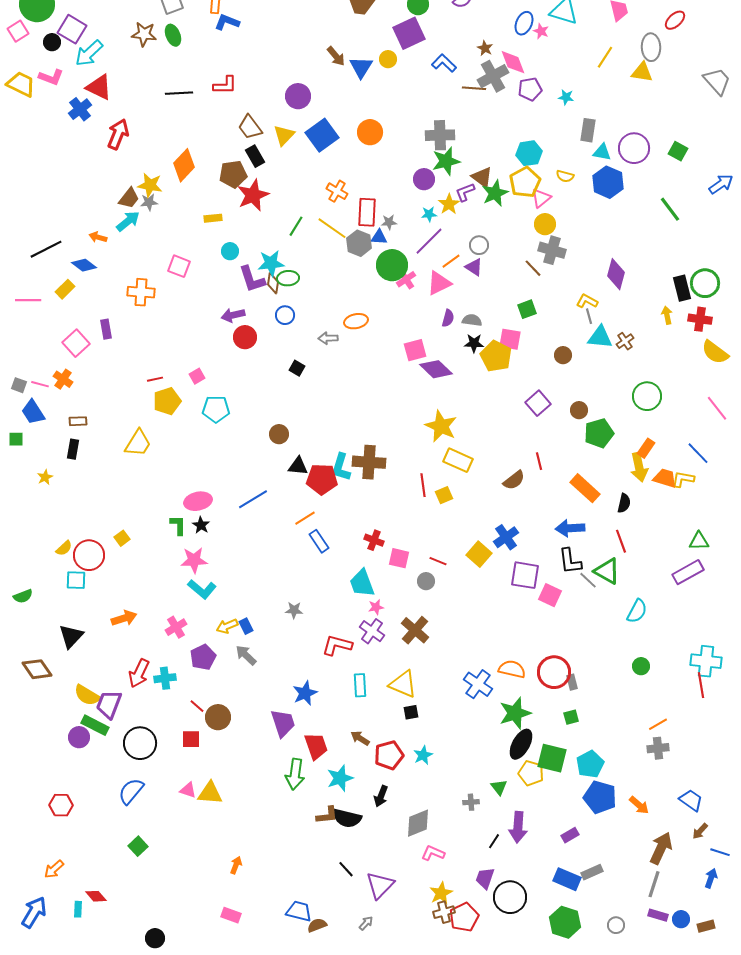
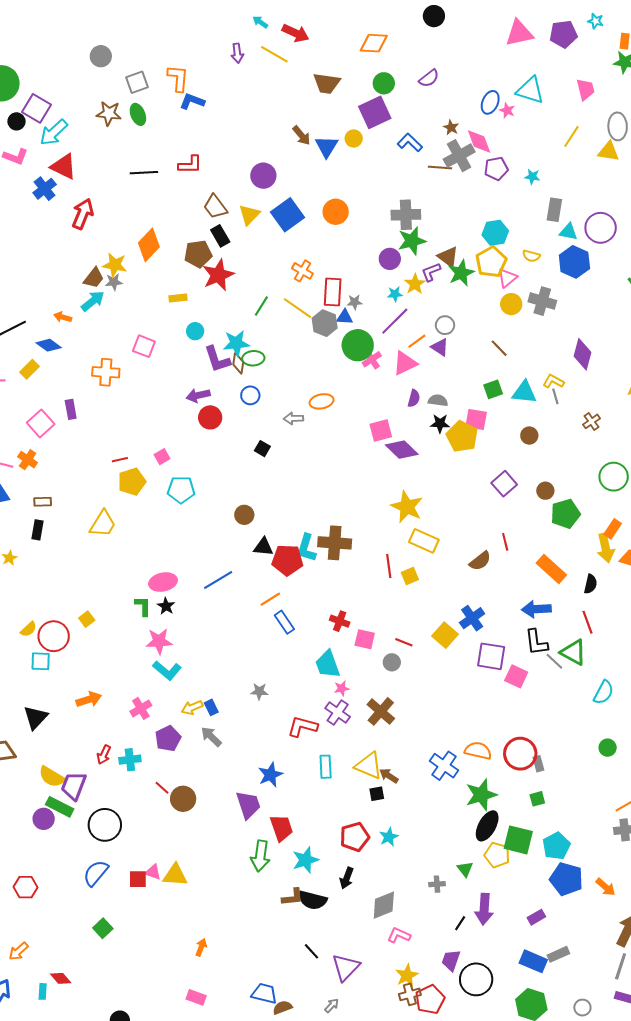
gray cross: (552, 250) -> (542, 301), moved
cyan triangle: (600, 337) -> (524, 392), moved
red arrow: (139, 673) -> (104, 755), size x0.7
brown arrow: (360, 738) -> (389, 776), moved
red square: (191, 739) -> (138, 879), moved

